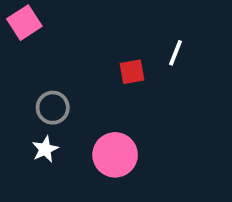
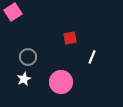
white line: (176, 53) -> (92, 57), moved

